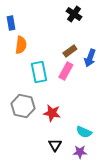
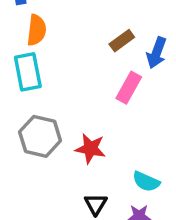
pink rectangle: (66, 71) -> (129, 88), moved
cyan rectangle: (39, 72) -> (28, 72), moved

